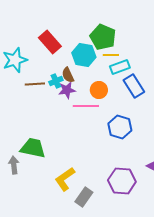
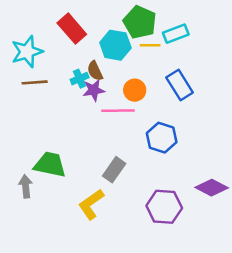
cyan rectangle: (120, 67) -> (176, 34), moved
brown line: (35, 84) -> (35, 82), moved
gray rectangle: (84, 197) -> (114, 170), moved

